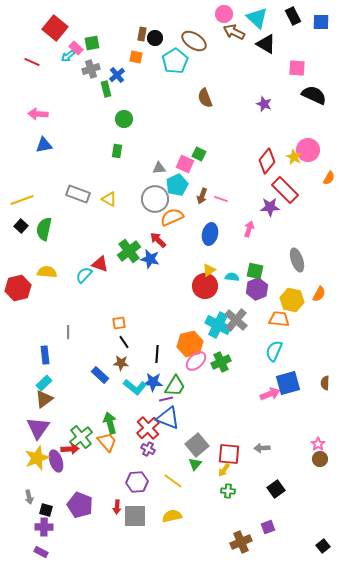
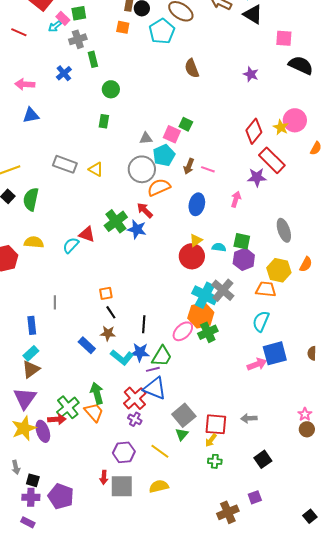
blue cross: (117, 75) -> (64, 73), moved
orange hexagon: (190, 344) -> (201, 315), moved
purple pentagon: (80, 505) -> (61, 496), moved

